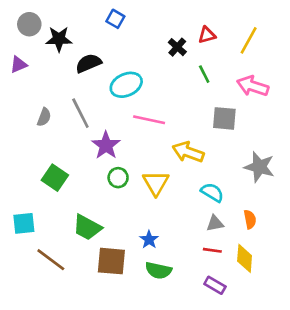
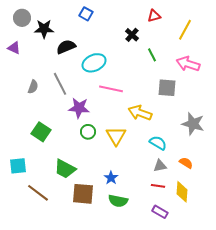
red triangle: (207, 35) -> (154, 16), moved
purple triangle: (19, 65) -> (14, 48), turned 48
purple star: (106, 145) -> (79, 108), turned -30
orange semicircle: (250, 219) -> (186, 163), turned -48

